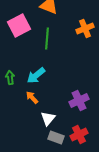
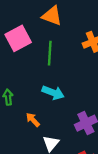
cyan arrow: (36, 75) -> (53, 93), moved, turned -120

